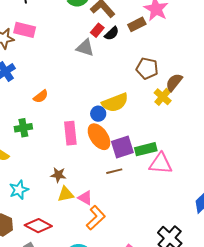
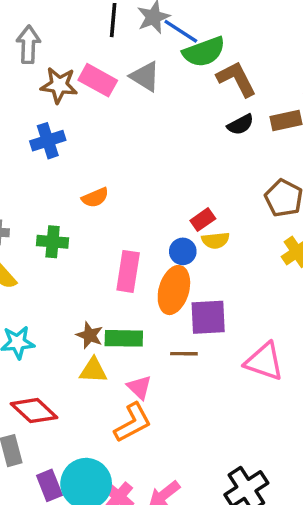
red rectangle: (97, 30) -> (203, 220), moved
gray triangle: (85, 48) -> (145, 76), moved
yellow semicircle: (115, 103) -> (215, 240), size x0.6
orange ellipse: (99, 137) -> (174, 290), turned 36
green rectangle: (146, 149) -> (124, 338), moved
pink triangle: (85, 198) -> (139, 387), moved

